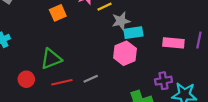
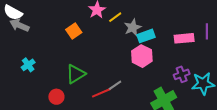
red line: (62, 82) -> (101, 93), moved

